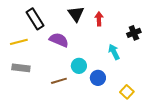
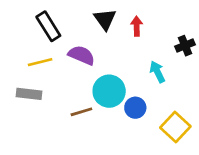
yellow line: (19, 42) -> (40, 62), moved
cyan circle: (79, 66) -> (109, 91), size x1.5
yellow square: (127, 92) -> (175, 127), size x1.5

